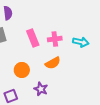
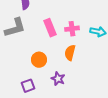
orange semicircle: (53, 63) -> (70, 53), turned 133

